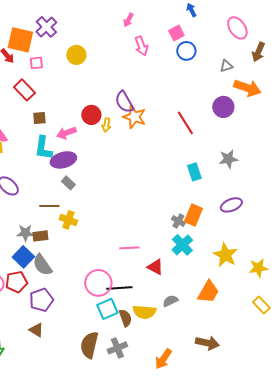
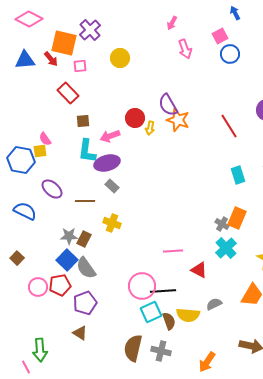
brown line: (49, 206) -> (85, 201), moved
brown rectangle: (40, 236) -> (84, 239), turned -56
gray cross: (117, 348) -> (161, 351), turned 36

